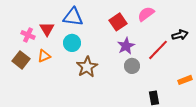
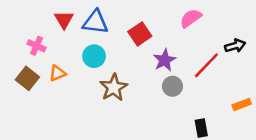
red square: (118, 22) -> (140, 34), moved
red triangle: (47, 29) -> (64, 20), moved

